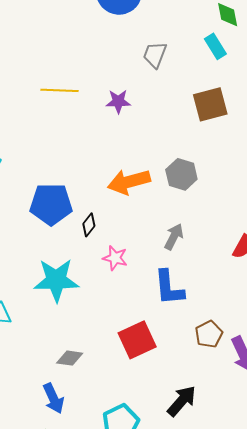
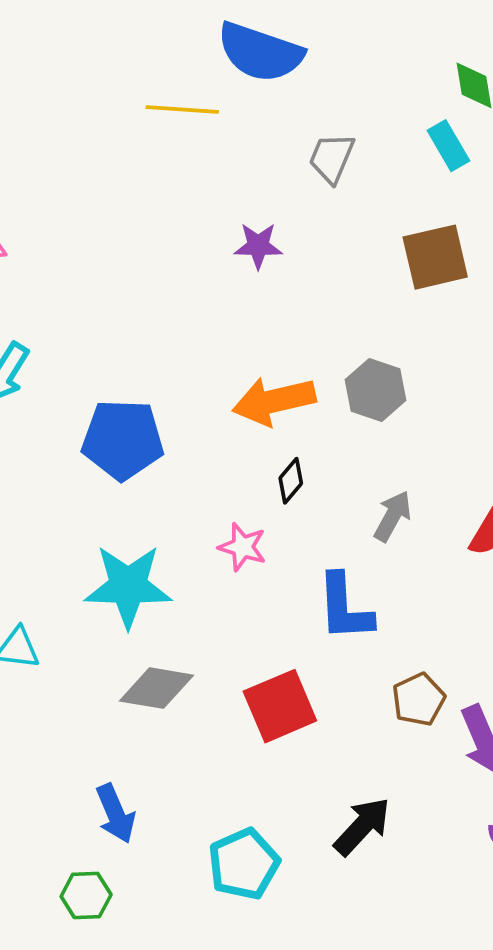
yellow line: (59, 90) -> (182, 109), moved
black diamond: (89, 225) -> (291, 481), moved
gray arrow: (174, 237) -> (393, 516), moved
gray diamond: (70, 358) -> (156, 688), moved, size x1.4

